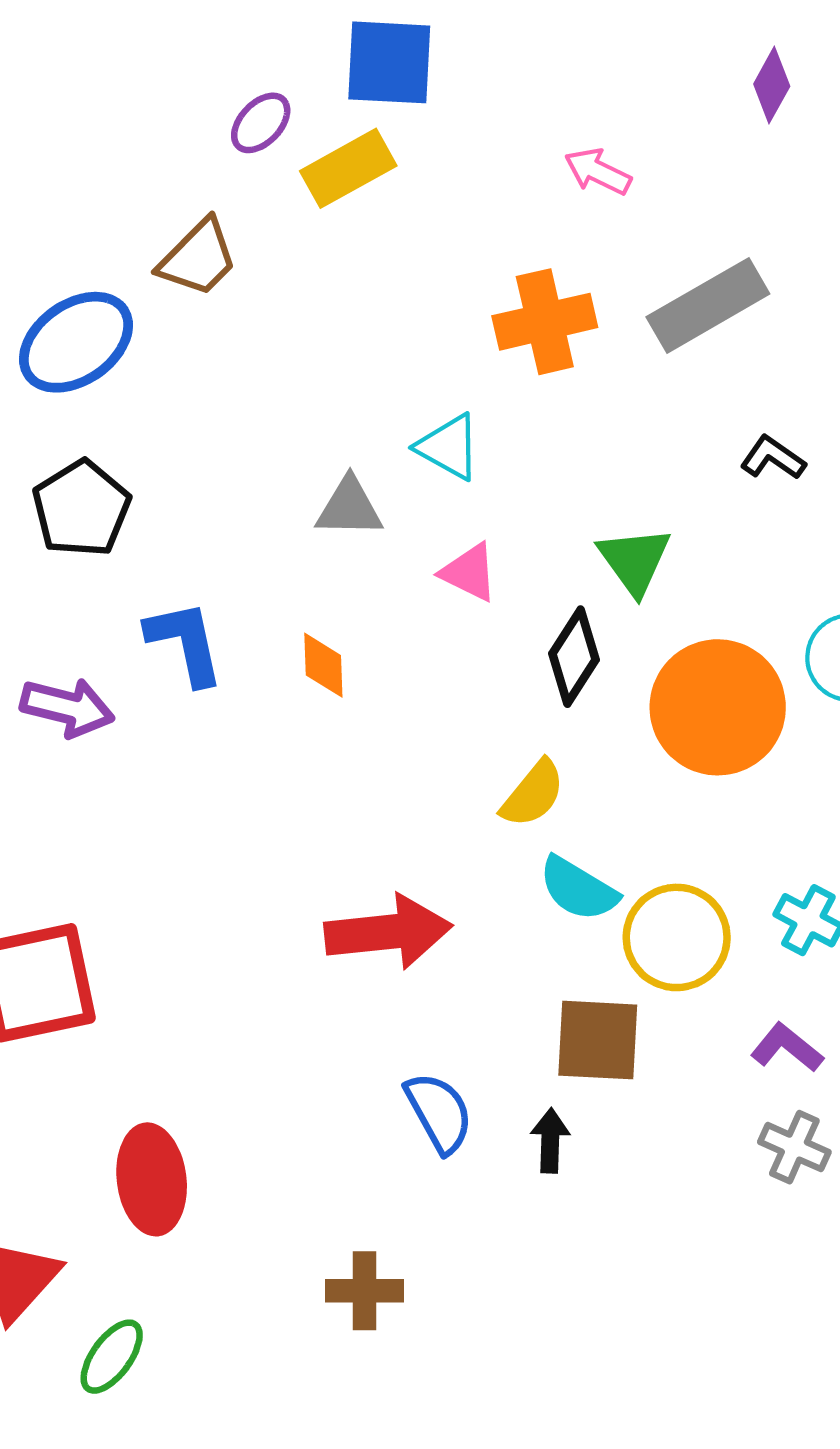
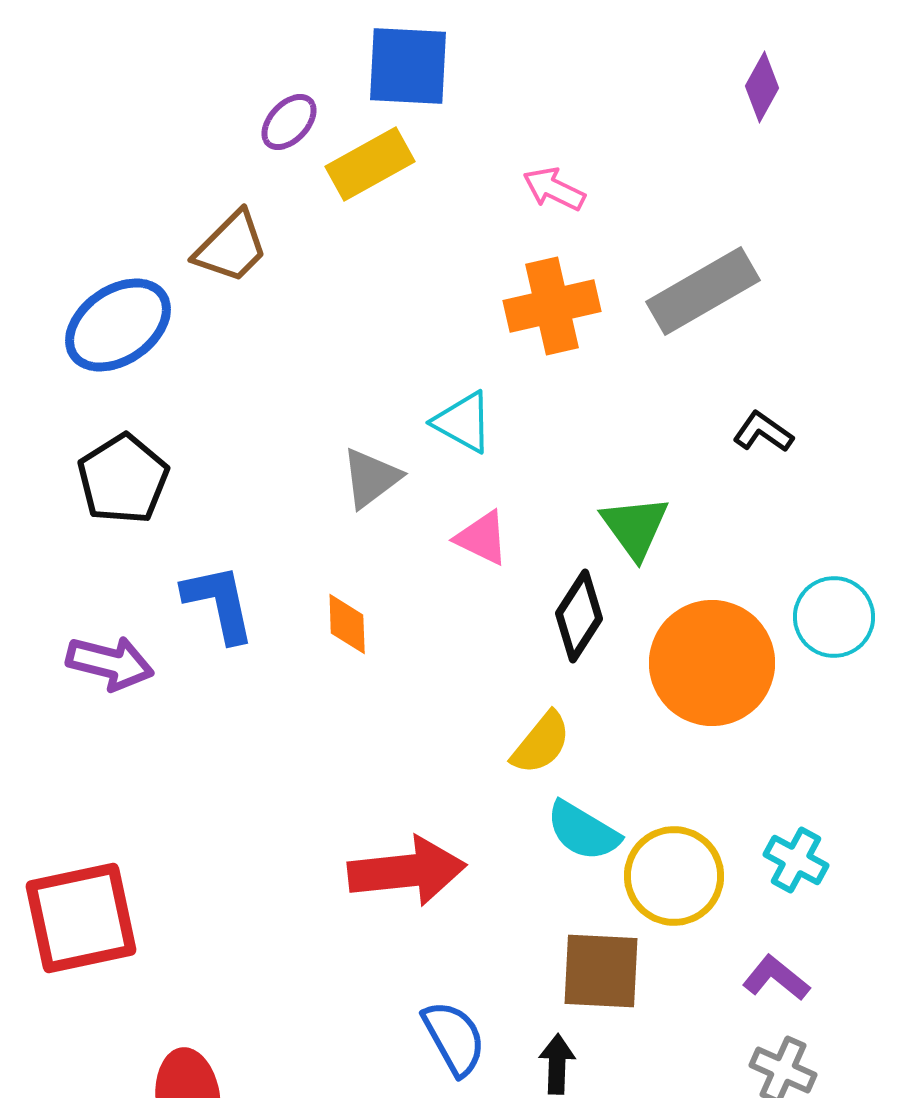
pink arrow: (598, 172) -> (554, 189), moved
gray triangle: (349, 508) -> (371, 478), turned -38

